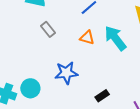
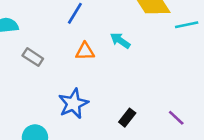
cyan arrow: (115, 38) -> (120, 41), size x0.6

